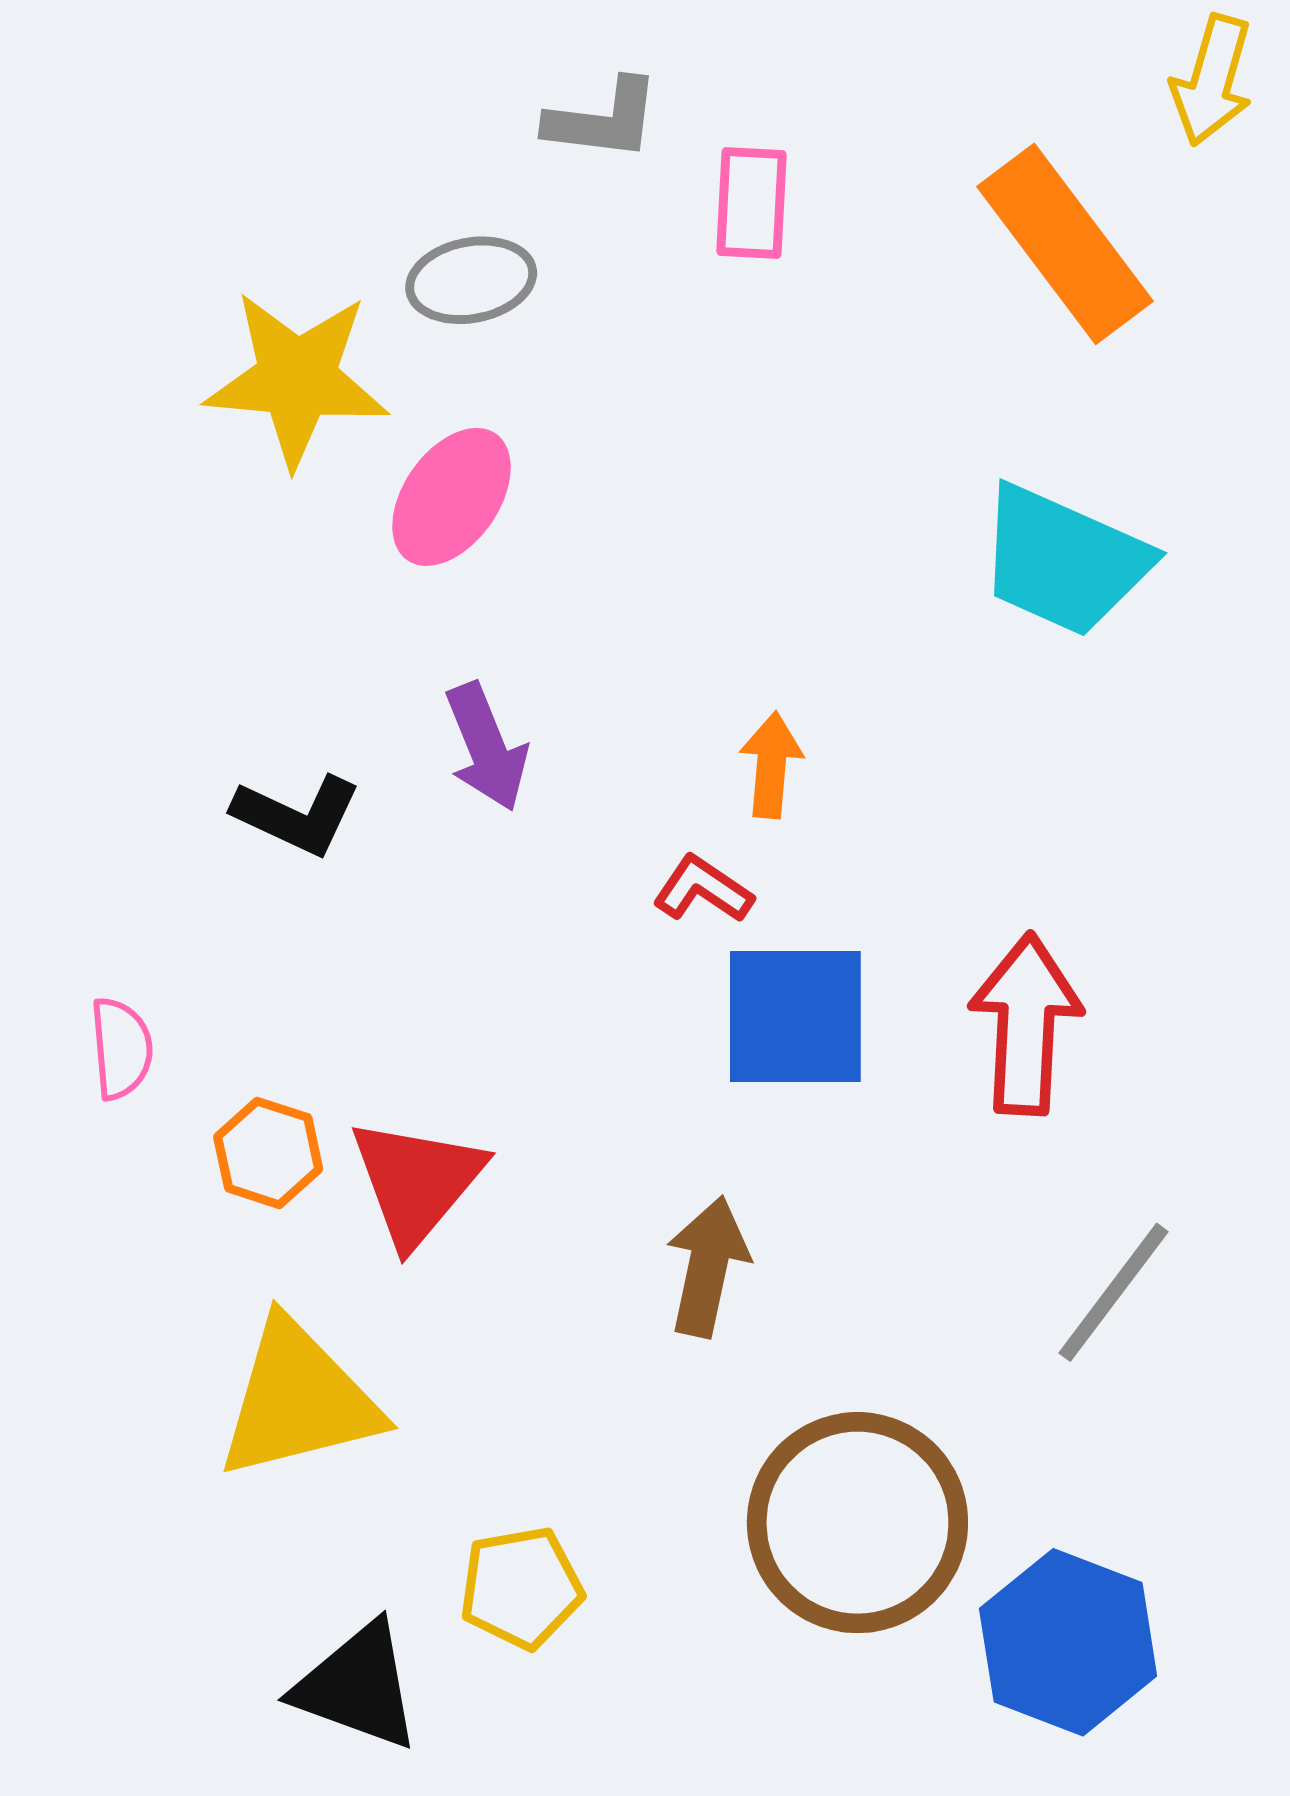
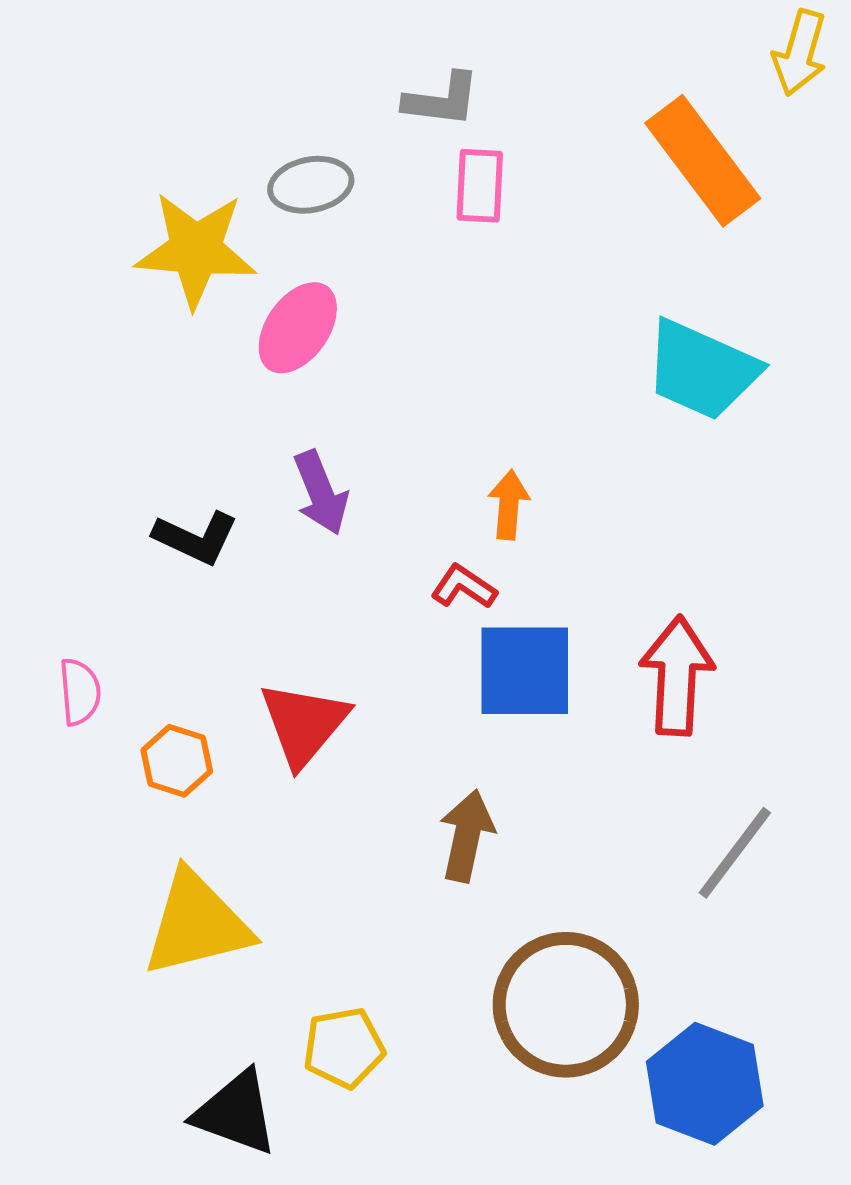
gray L-shape: (603, 120) -> (442, 100), moved
pink rectangle: (751, 203) -> (480, 186), moved
red triangle: (417, 1182) -> (304, 724), moved

